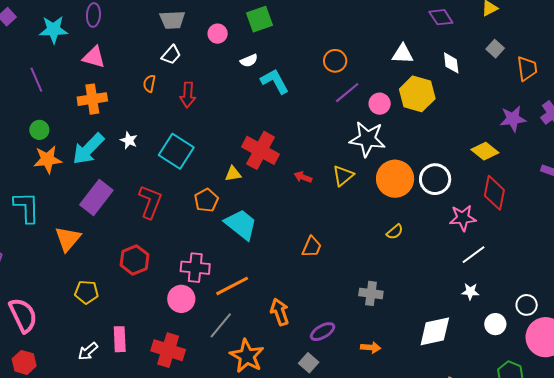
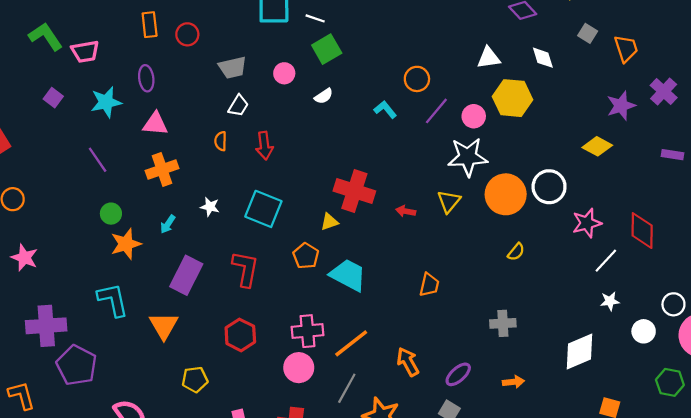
cyan L-shape: (275, 81) -> (385, 110), moved, size x0.7
cyan arrow: (88, 149) -> (168, 224), size x0.5
red diamond: (494, 193) -> (642, 231), moved

